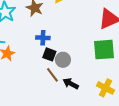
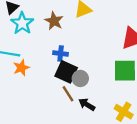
black square: (49, 54) -> (66, 72), size x1.5

